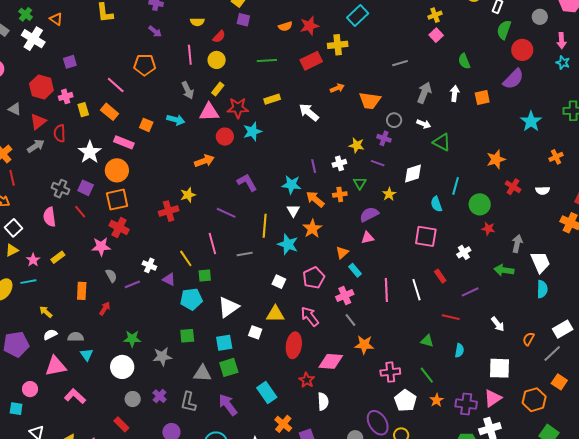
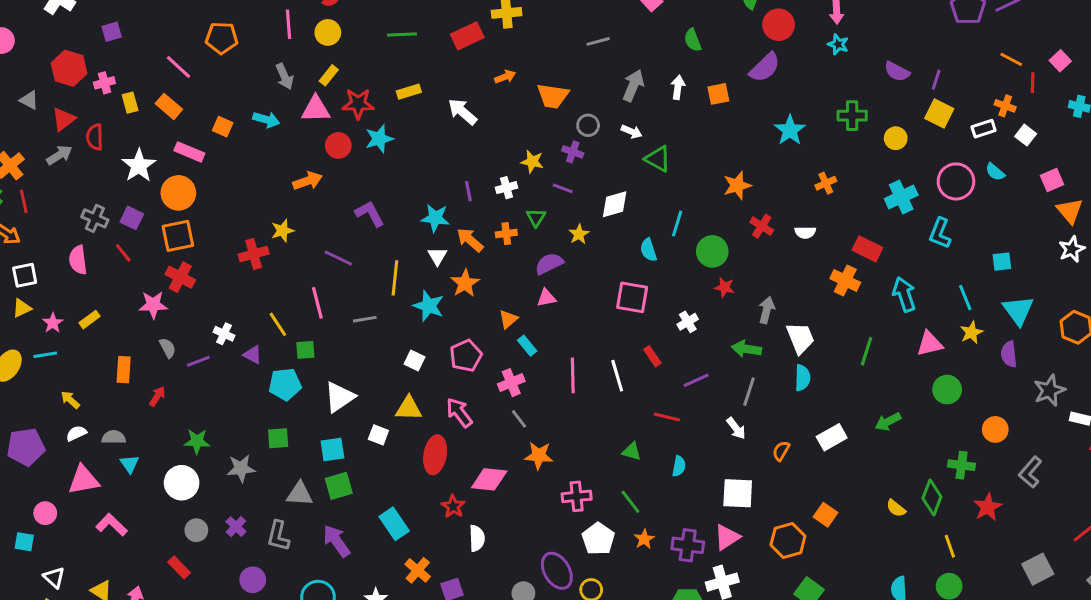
white square: (14, 228) -> (25, 275), turned 30
gray line: (552, 353) -> (749, 392), moved, turned -30

